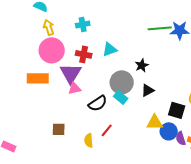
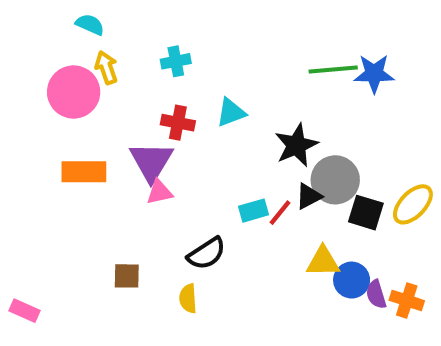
pink circle: (52, 50) -> (74, 92), moved
black star: (142, 65) -> (296, 145), size x1.5
gray circle: (122, 82) -> (335, 180), moved
cyan rectangle: (121, 97) -> (253, 211), turned -56
black semicircle: (98, 103) -> (206, 253), moved
black square: (177, 110) -> (366, 213), moved
red line: (107, 130) -> (280, 213), moved

